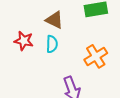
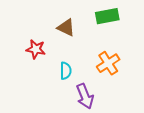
cyan semicircle: (52, 44) -> (66, 71), moved

